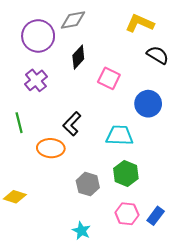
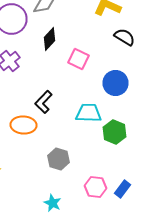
green hexagon: (126, 174) -> (114, 132), moved

